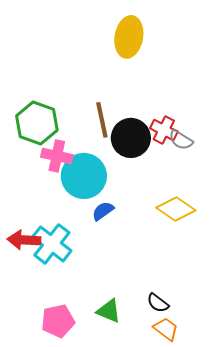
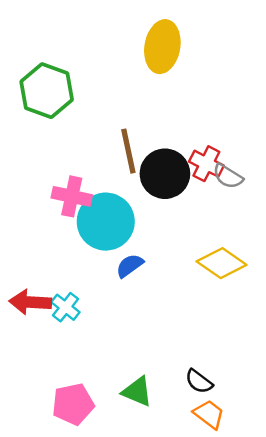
green hexagon: (37, 123) -> (47, 91), moved
cyan cross: (52, 244) -> (65, 307), size x0.6

